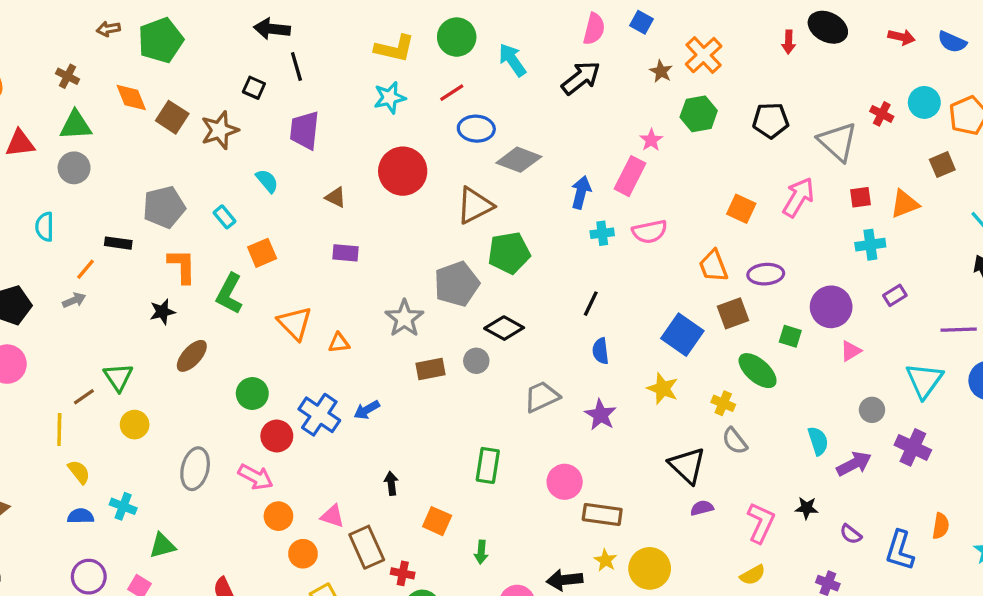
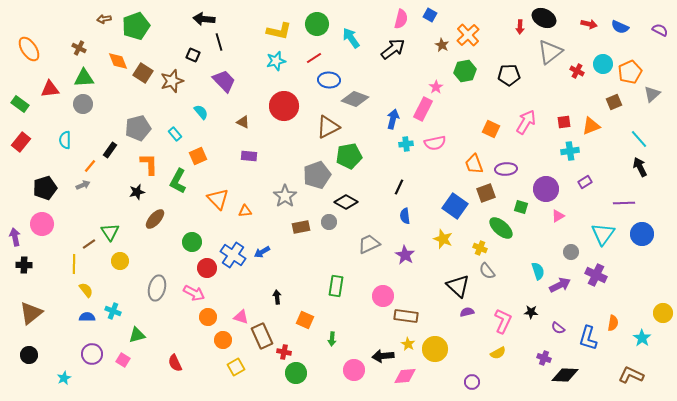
purple trapezoid: (305, 130) -> (224, 81), turned 130
gray triangle: (838, 142) -> (550, 52), moved, turned 40
black rectangle: (118, 243) -> (110, 150), turned -63

